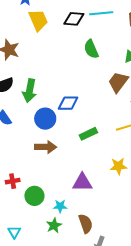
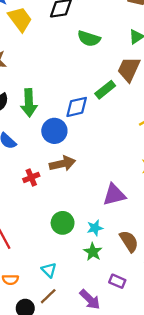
green semicircle: (91, 49) -> (89, 39), turned -36
green rectangle: (88, 134) -> (105, 90), moved
red cross: (13, 181) -> (31, 177), moved

